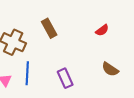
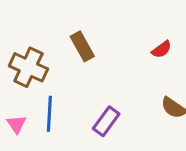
purple rectangle: (65, 78) -> (106, 121), turned 60

